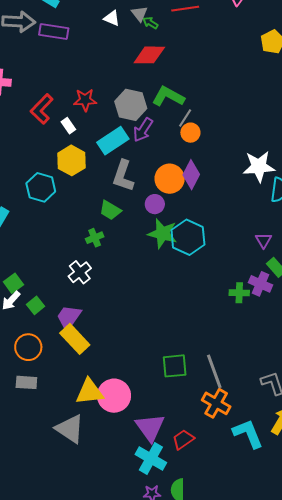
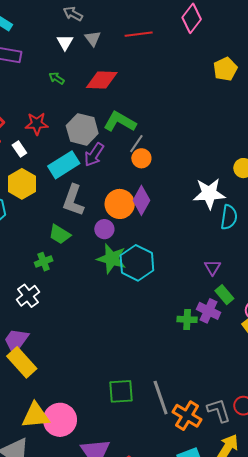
white triangle: (112, 18) -> (65, 42), turned 36
green arrow: (150, 23) -> (56, 78), moved
orange cross: (216, 403) -> (187, 416), moved

